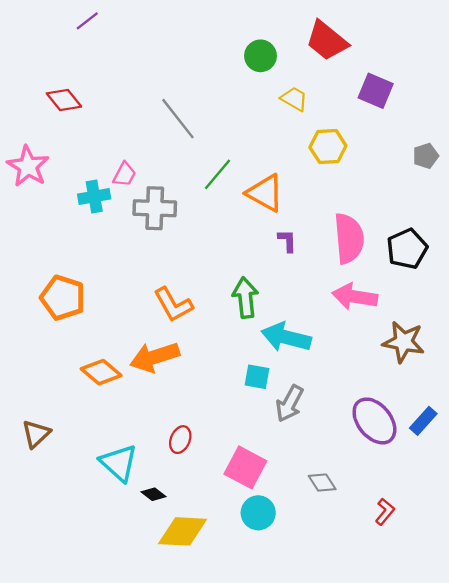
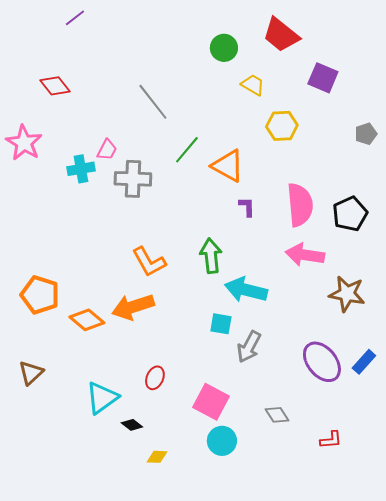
orange pentagon: (63, 298) -> (40, 295), moved
cyan triangle: (119, 463) -> (102, 398), turned 42
red L-shape: (385, 512) -> (331, 440), turned 45
yellow diamond: (183, 531) -> (157, 457), size x0.5

